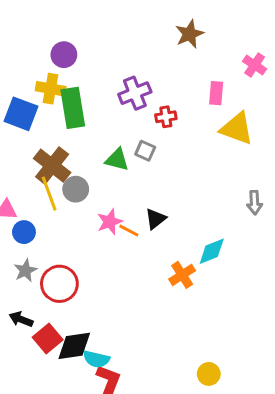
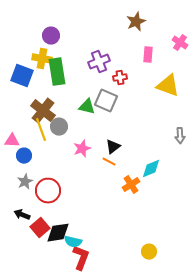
pink rectangle: (216, 93) -> (148, 55), moved
gray square: (145, 151) -> (106, 101), size x1.6
orange line: (129, 231) -> (109, 162), moved

